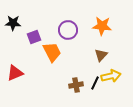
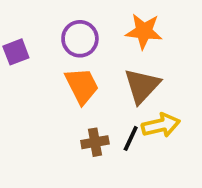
orange trapezoid: (52, 52) -> (82, 86), moved
brown triangle: (101, 55) -> (142, 86), size x1.5

